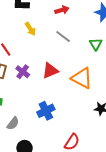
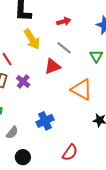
yellow arrow: (30, 29) -> (32, 39), size x1.5
red triangle: (50, 71) -> (52, 66), moved

